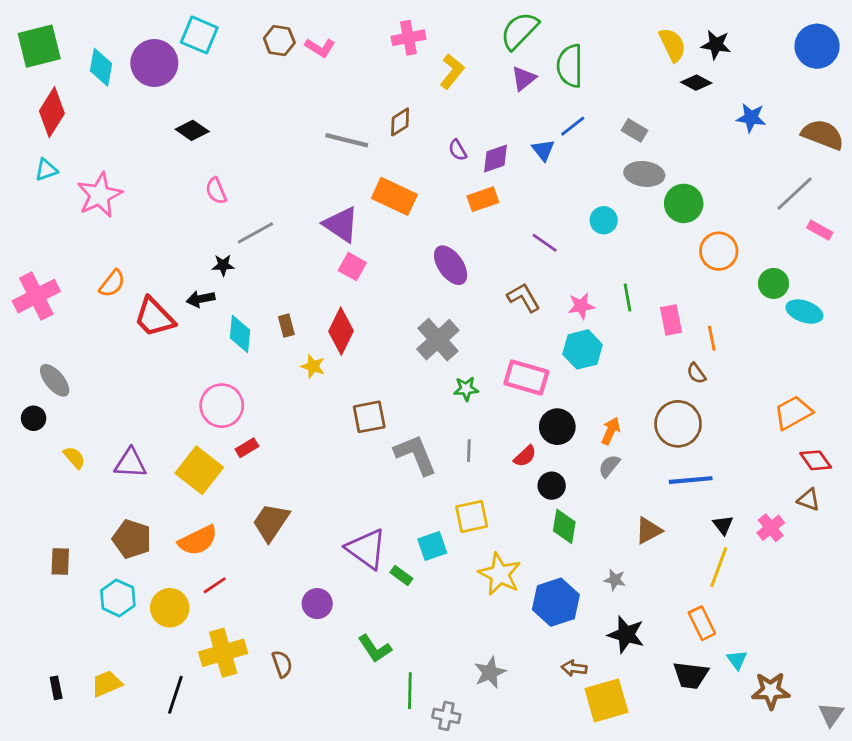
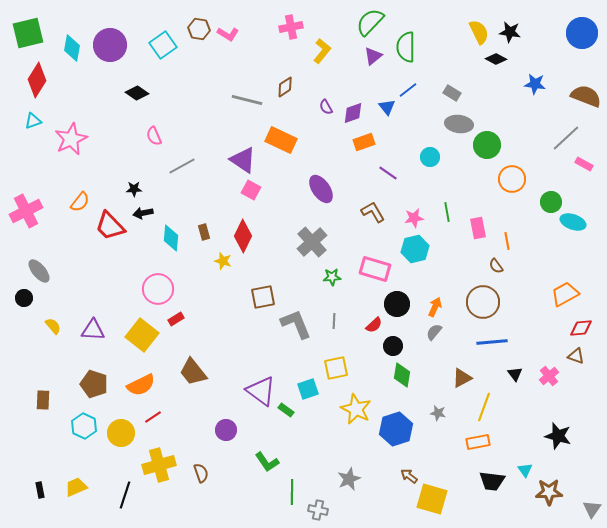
cyan square: (199, 35) -> (163, 45), moved, turned 32
orange rectangle: (483, 199) -> (364, 142), moved
black star: (223, 265) -> (134, 189), moved
red diamond: (816, 460) -> (581, 328), turned -60
brown trapezoid: (271, 522) -> (193, 372), turned -72
yellow line: (719, 567) -> (484, 407), moved
orange rectangle: (702, 623) -> (478, 442), moved, turned -75
black star: (626, 634) -> (558, 436), moved
brown arrow: (574, 668) -> (409, 476), turned 30
yellow square: (606, 700) -> (432, 499), turned 32

